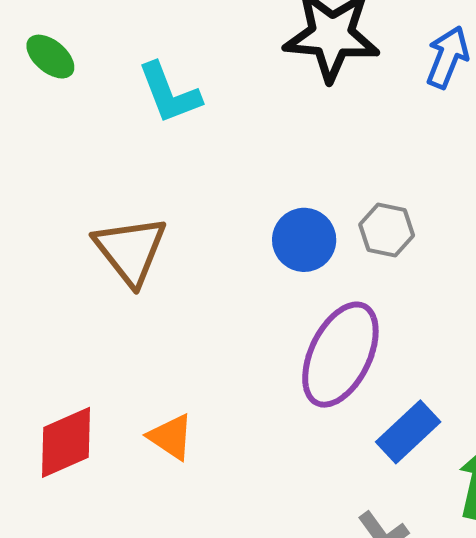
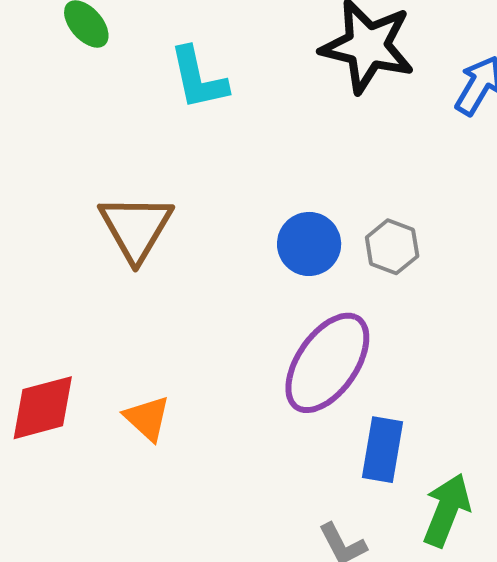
blue rectangle: (408, 432) -> (382, 450), turned -46

